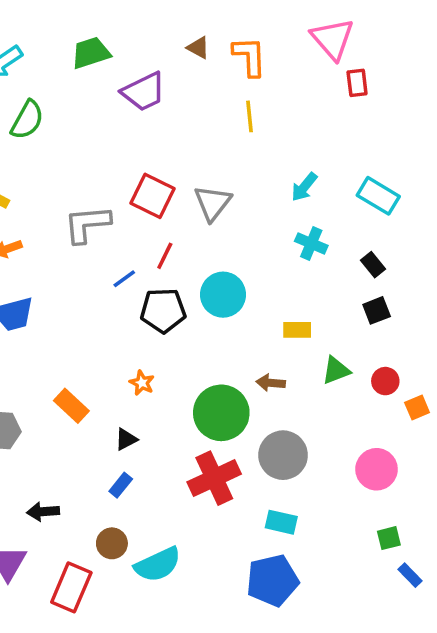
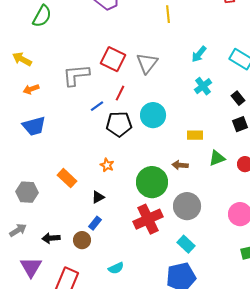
cyan cross: (311, 243) -> (203, 86), turned 30
cyan rectangle: (281, 522) -> (186, 244), turned 30
brown circle: (112, 543) -> (82, 240), moved
cyan semicircle: (158, 565) -> (116, 268), size x0.6

